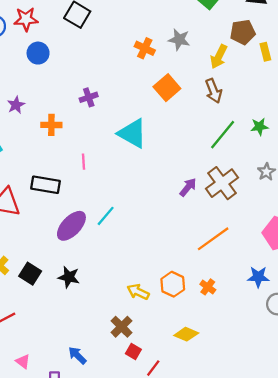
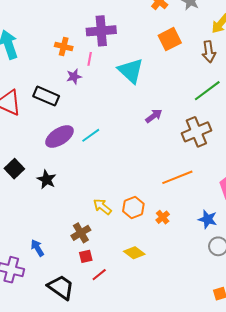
purple cross: (89, 97) -> (101, 31), size x1.8
purple star: (16, 105) -> (74, 77), moved
pink line: (84, 162) -> (90, 59), moved
purple arrow: (188, 187) -> (154, 116), moved
red square: (133, 351) -> (86, 256), turned 32

